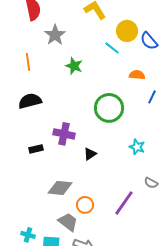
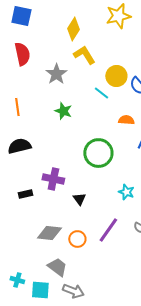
gray star: (55, 35) -> (56, 74), moved
black triangle: (90, 154) -> (79, 199), turned -32
purple line: (124, 203) -> (108, 230), moved
orange circle: (85, 205) -> (77, 239), moved

